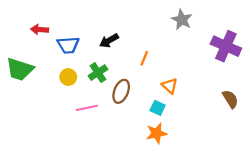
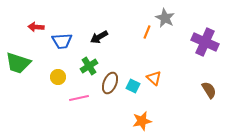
orange line: (144, 58) -> (147, 32), moved
yellow circle: (68, 77) -> (58, 77), moved
cyan square: (158, 108) -> (133, 86), moved

